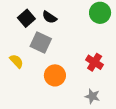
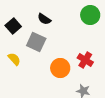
black square: (26, 18) -> (13, 26), moved
orange circle: (55, 75) -> (60, 68), moved

